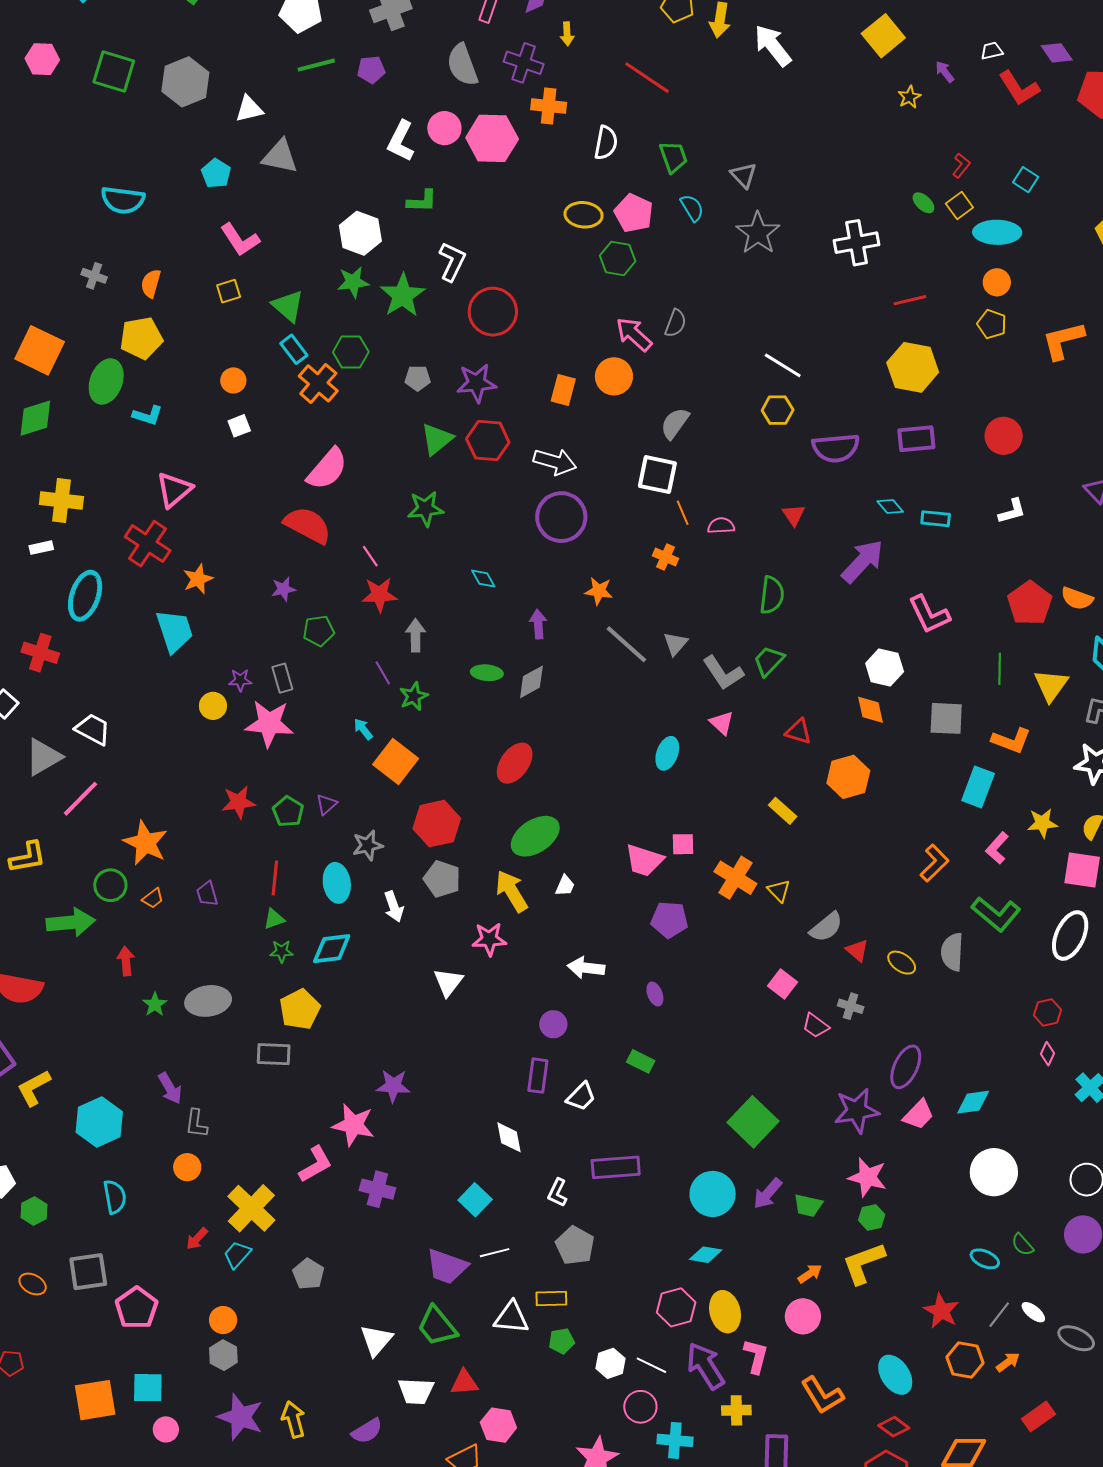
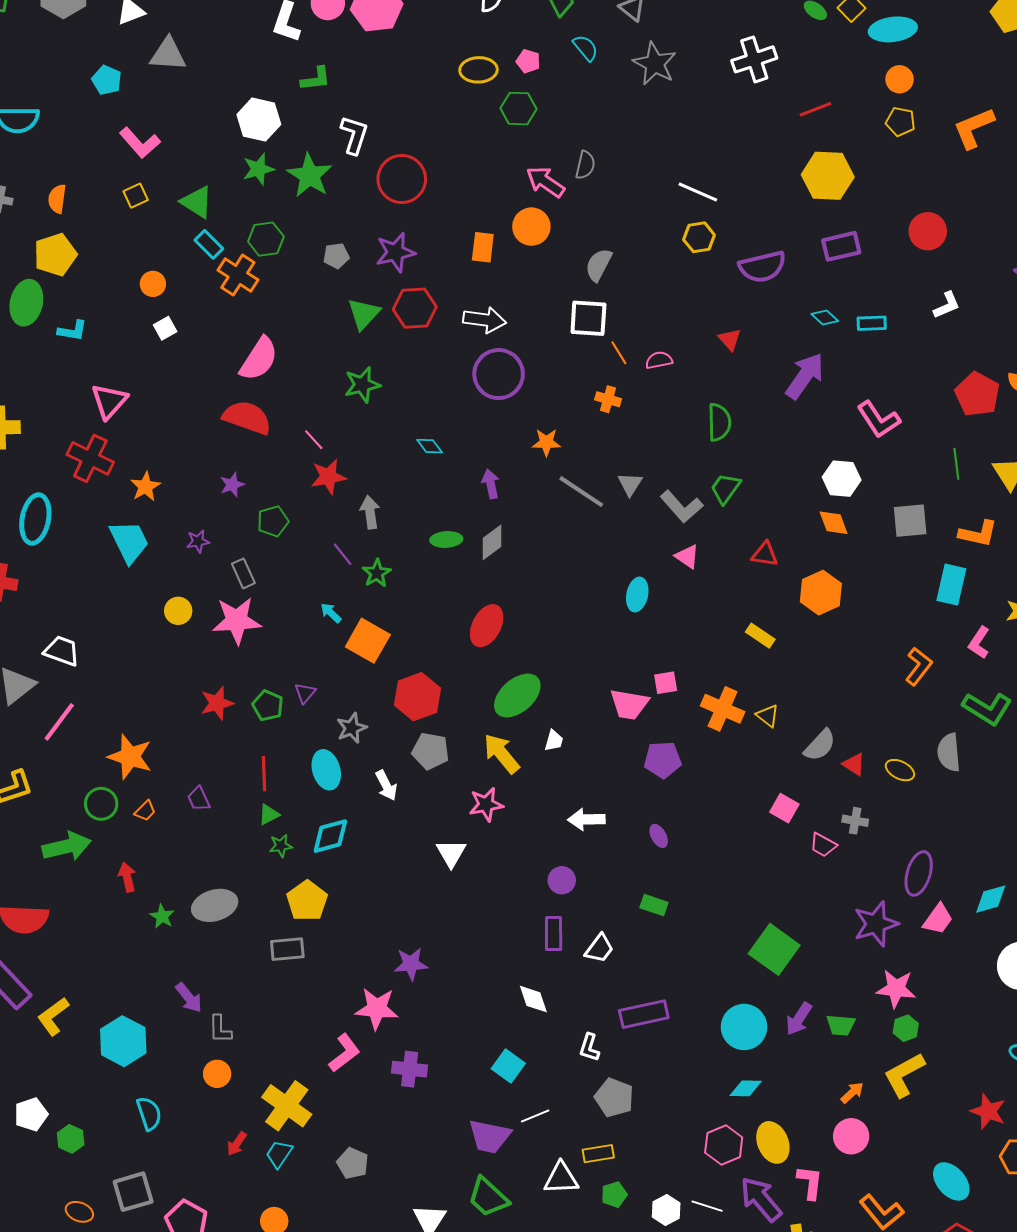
pink pentagon: (634, 213) -> (528, 61), size x0.6
purple star: (240, 680) -> (198, 541), moved

